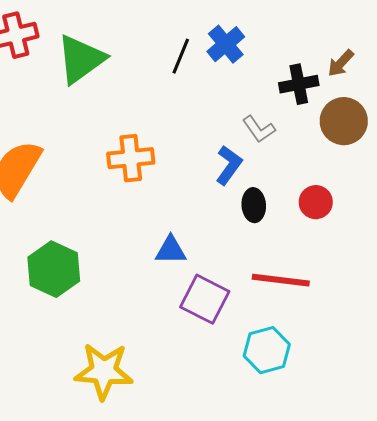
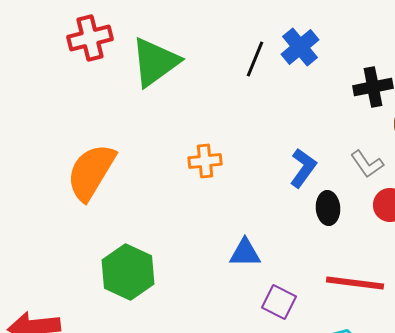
gray L-shape: (259, 129) -> (367, 164), moved
orange cross: (131, 158) -> (205, 161), size x0.7
purple square: (205, 299) -> (279, 302), size x0.7

